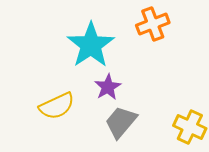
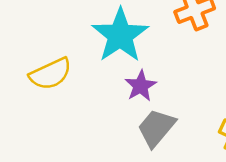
yellow semicircle: (57, 106) -> (50, 74), moved

